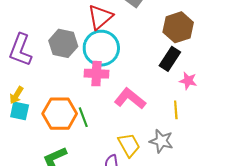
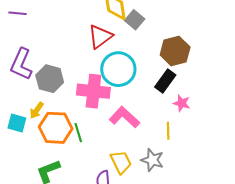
gray hexagon: (63, 43) -> (50, 79), moved
cyan circle: (101, 48) -> (118, 69), moved
pink cross: (96, 74) -> (93, 91), size x1.4
yellow arrow: (16, 95) -> (37, 110), moved

